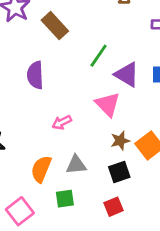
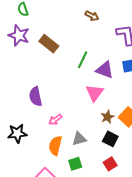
purple semicircle: (35, 75) -> (35, 97), moved
pink triangle: (108, 104) -> (95, 93), turned 30
pink arrow: (62, 122) -> (55, 120), moved
black square: (119, 172) -> (110, 139), turned -35

